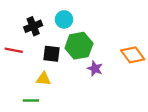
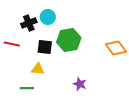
cyan circle: (64, 19) -> (48, 17), moved
purple star: (95, 69) -> (80, 84), moved

